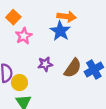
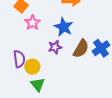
blue star: (60, 31) -> (64, 27), moved

